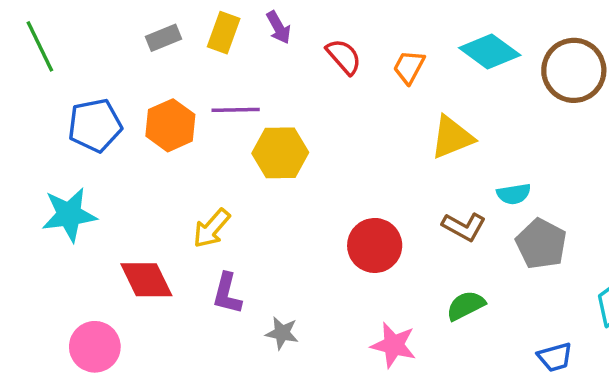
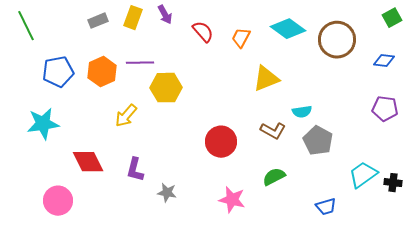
yellow arrow: (212, 228) -> (126, 116), moved

